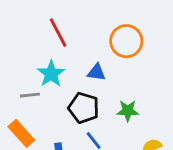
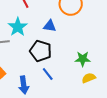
green star: (128, 111) -> (83, 59), moved

